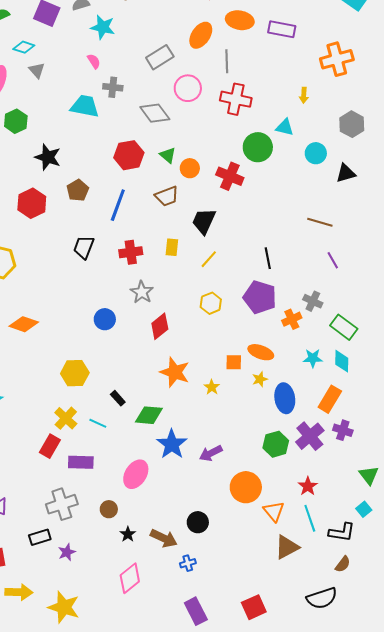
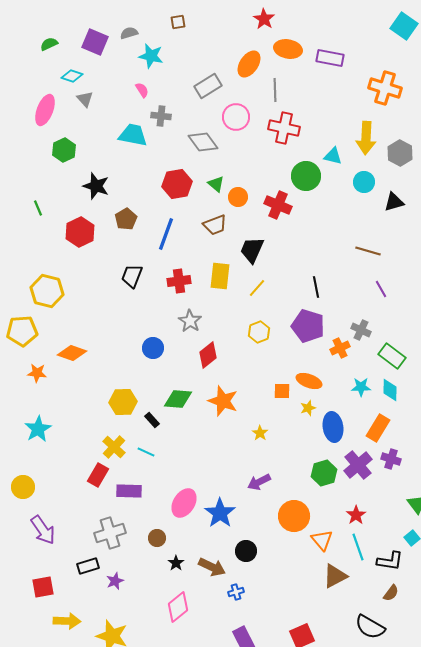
orange cross: (337, 59) -> (385, 88), turned 32
yellow arrow: (304, 95) -> (366, 138), moved, size x2.0
yellow rectangle: (172, 247) -> (220, 276), size x1.5
yellow star: (212, 387) -> (260, 433), moved
black rectangle: (118, 398) -> (152, 420), moved
green diamond: (149, 415) -> (178, 399), moved
blue star: (172, 444) -> (220, 513), moved
black semicircle: (322, 598) -> (370, 627), turned 48

